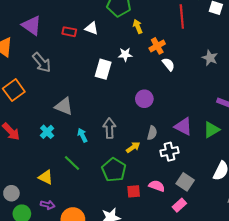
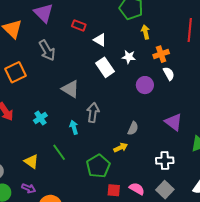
white triangle: (92, 28) -> (100, 40), moved
white rectangle: (103, 69) -> (105, 67), turned -60
purple circle: (144, 99) -> (145, 85), moved
gray triangle: (64, 106) -> (70, 89), moved
purple triangle: (183, 126) -> (173, 122), moved
gray arrow: (109, 128) -> (93, 113), moved
gray semicircle: (152, 133) -> (133, 128), moved
white cross: (170, 152) -> (165, 161), moved

